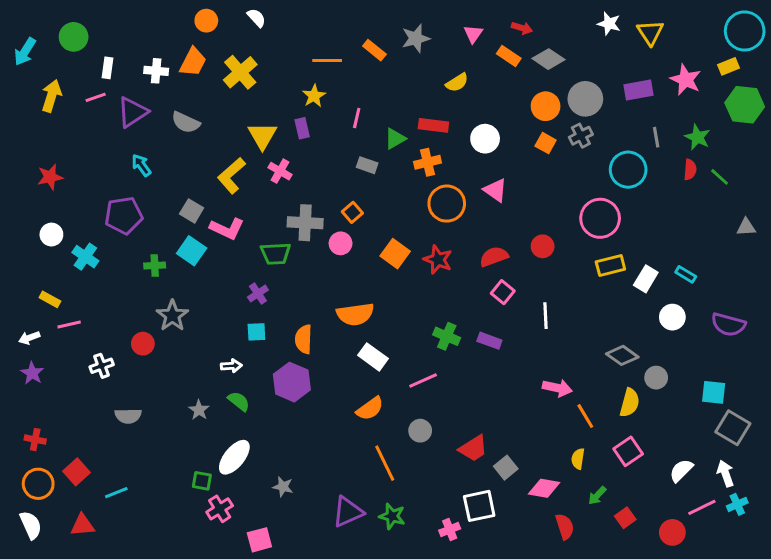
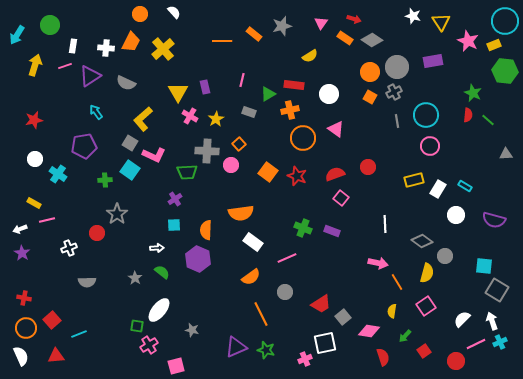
pink star: (686, 80) -> (468, 41), moved
yellow star: (314, 96) -> (216, 119), moved
gray line: (656, 137) -> (397, 121), moved
yellow L-shape: (231, 176) -> (143, 119), moved
pink circle: (600, 218) -> (430, 146), moved, size x0.7
white line: (546, 316) -> (385, 224), moved

